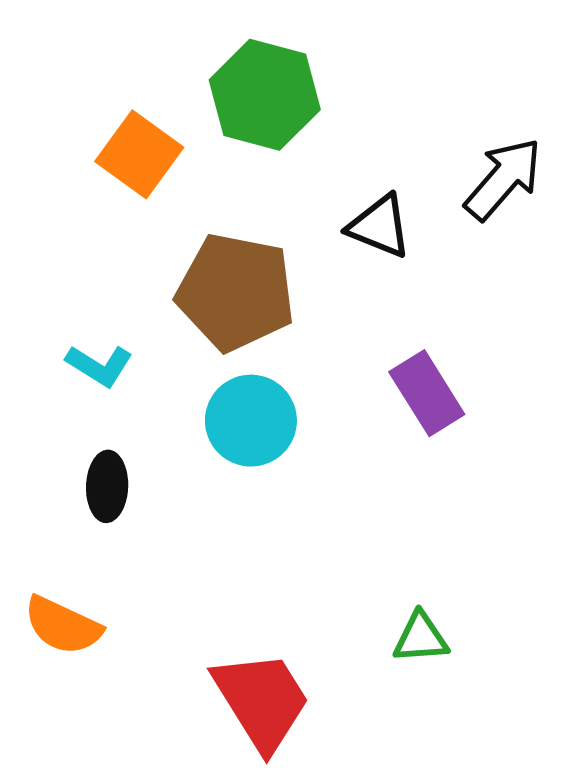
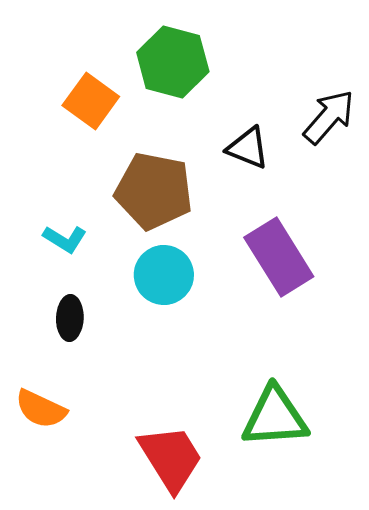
purple rectangle: (427, 393) -> (279, 257), size x1.4
green triangle: (421, 638) -> (275, 417), size x1.8

